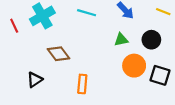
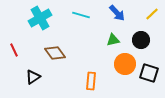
yellow line: (163, 12) -> (152, 14), turned -64
red line: (14, 26) -> (14, 50), moved
orange rectangle: (82, 84) -> (91, 81), moved

